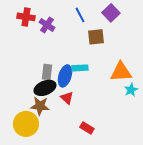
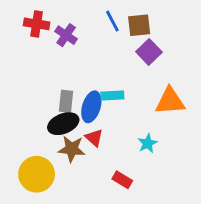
purple square: (111, 13) -> (149, 52), moved
brown square: (96, 37) -> (139, 25), moved
cyan star: (131, 90) -> (148, 143), moved
brown star: (40, 106) -> (72, 149), moved

